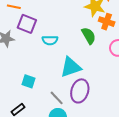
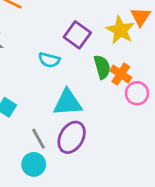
orange cross: (107, 22) -> (121, 74), moved
purple square: (27, 24) -> (77, 35), moved

